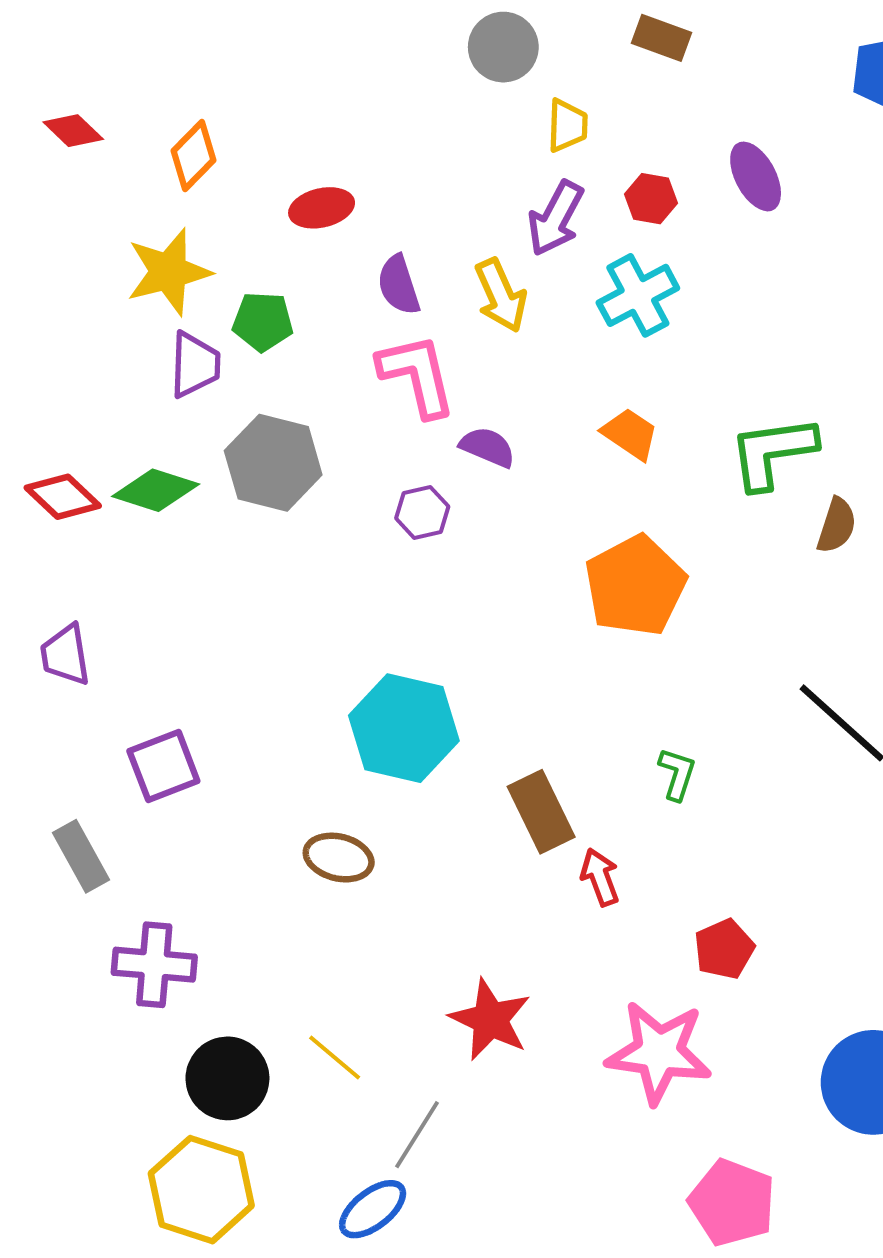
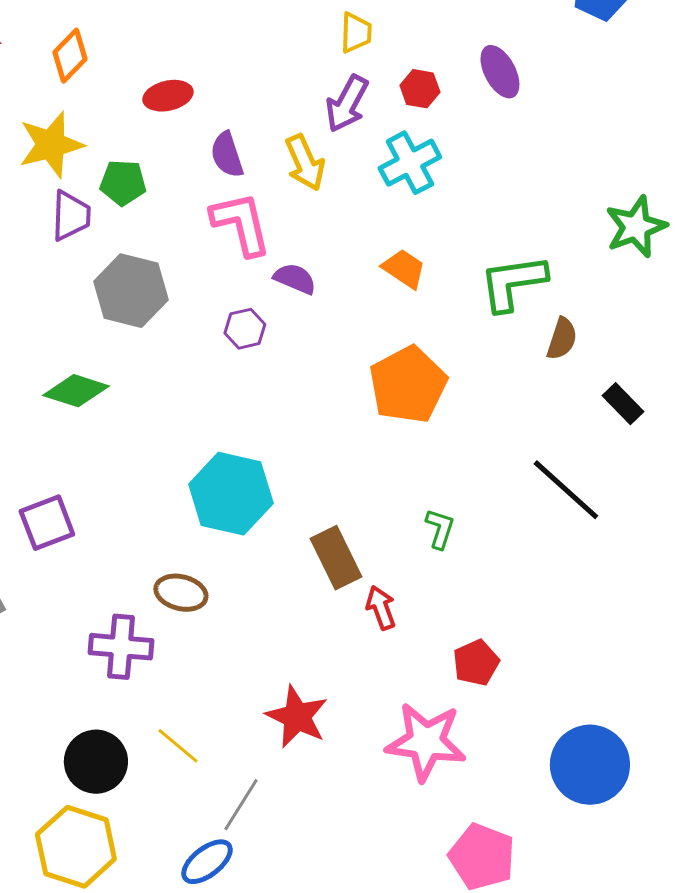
green diamond: (156, 490) -> (76, 391), moved
purple cross: (154, 965) -> (121, 647), moved

